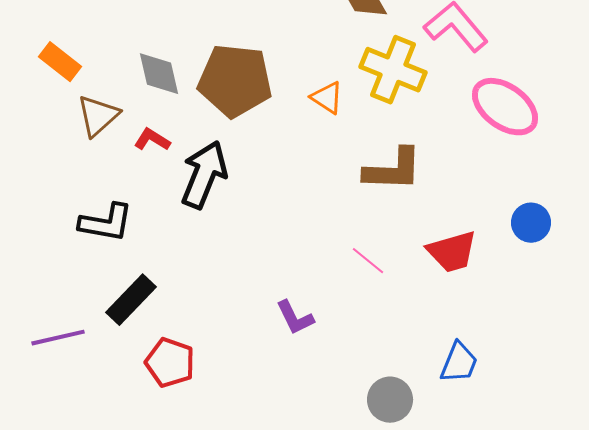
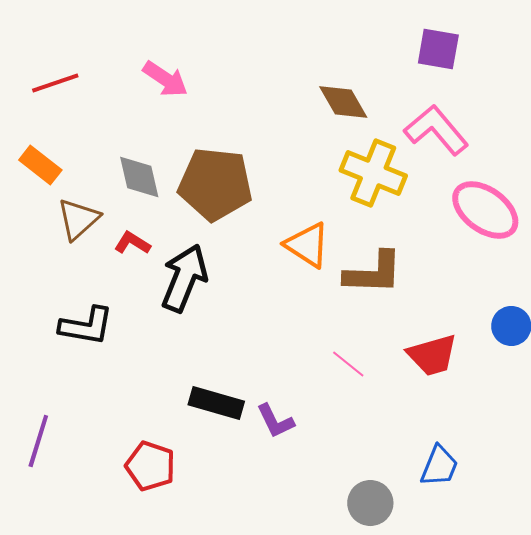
orange triangle: (327, 98) -> (307, 245), moved, size x1.4
black rectangle: (131, 300) -> (216, 403), moved, turned 62
purple line: (58, 338) -> (38, 441), turned -60

